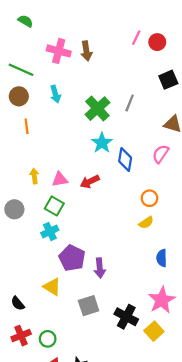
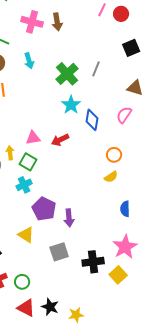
yellow arrow: (34, 176) -> (10, 153), moved
black cross: (126, 317) -> (93, 262), turned -35

